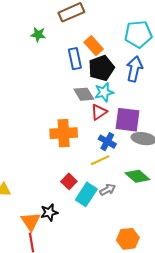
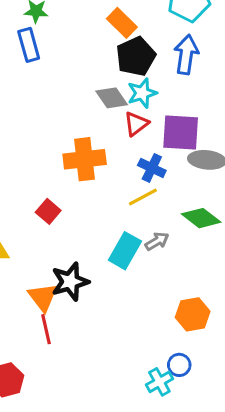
blue rectangle: (75, 59) -> (29, 45), moved
red square: (69, 181) -> (48, 211), moved
black star: (49, 212) -> (70, 282), size x1.4

